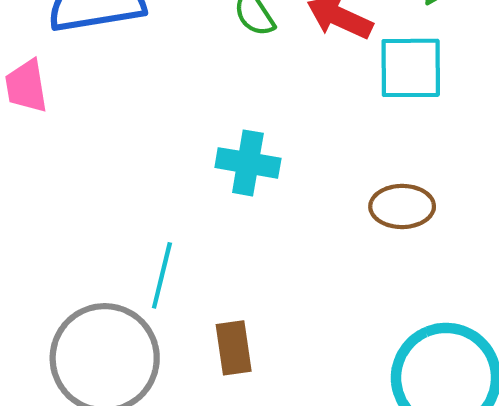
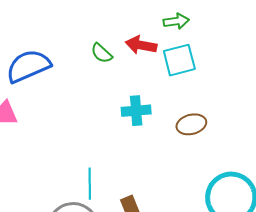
cyan cross: (248, 163) -> (136, 111), moved

